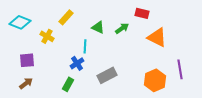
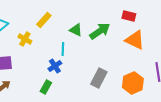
red rectangle: (142, 13) -> (129, 16), moved
green arrow: (122, 28) -> (100, 31), size x1.5
gray rectangle: (107, 75) -> (99, 78), moved, turned -36

